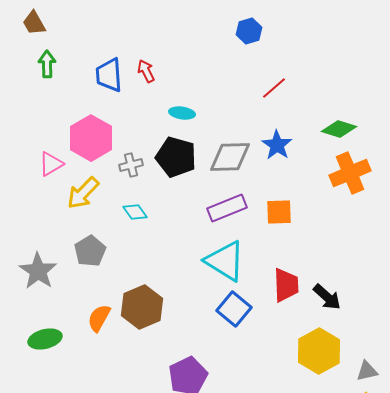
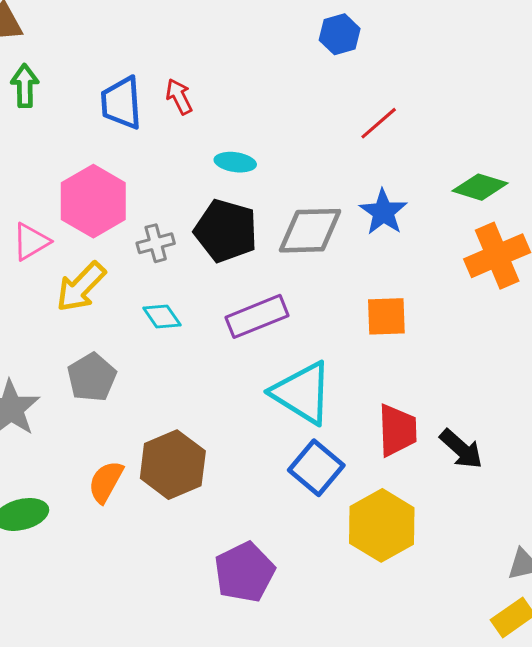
purple rectangle: (227, 208) -> (257, 316), moved
yellow hexagon: (319, 351) -> (382, 525), moved

